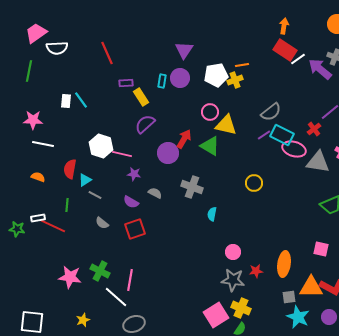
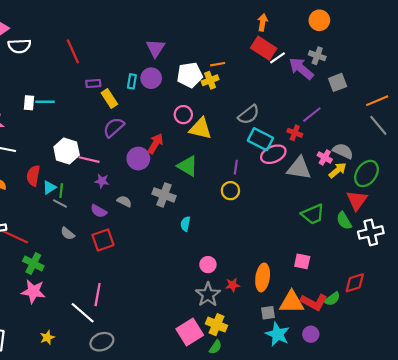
cyan line: (81, 100) -> (45, 102), turned -54
red cross: (314, 129) -> (295, 133), turned -32
purple line: (264, 135) -> (236, 167), moved, turned -48
green triangle: (210, 146) -> (188, 166), moved
pink ellipse: (294, 149) -> (273, 154), turned -40
green line: (67, 205) -> (61, 191), moved
green cross: (100, 271) -> (33, 264), moved
gray star: (233, 280) -> (208, 295), turned 30

